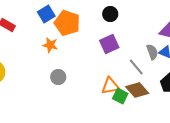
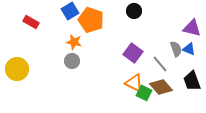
purple square: (109, 44) -> (133, 53), moved, turned -30
gray circle: (58, 77) -> (72, 61), moved
orange triangle: (110, 86) -> (134, 83), turned 36

